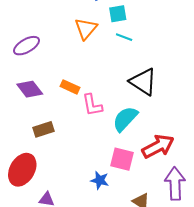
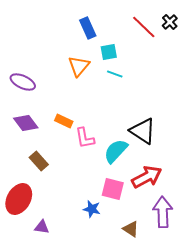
purple ellipse: (27, 46) -> (23, 82), turned 55
black triangle: (143, 82) -> (143, 131), moved
brown rectangle: (43, 129) -> (39, 161), turned 66

